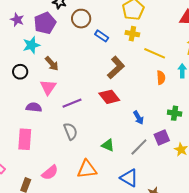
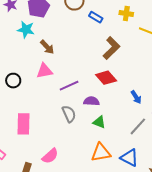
cyan star: (31, 45) -> (26, 30), turned 30
black circle: (20, 72) -> (13, 81), moved
pink triangle: (48, 87) -> (44, 71), turned 48
purple semicircle: (34, 107) -> (91, 101), moved
green triangle: (108, 145) -> (99, 122), moved
orange triangle: (87, 169) -> (101, 153), moved

